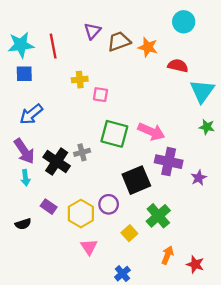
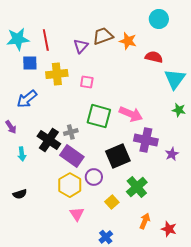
purple triangle: (92, 31) -> (81, 46), moved
blue square: (24, 74) -> (30, 63), moved
yellow cross: (80, 80) -> (57, 74), moved, size x1.5
purple arrow: (24, 151) -> (11, 127), moved, size x0.6
purple rectangle: (49, 207) -> (72, 156), moved, size x1.6

